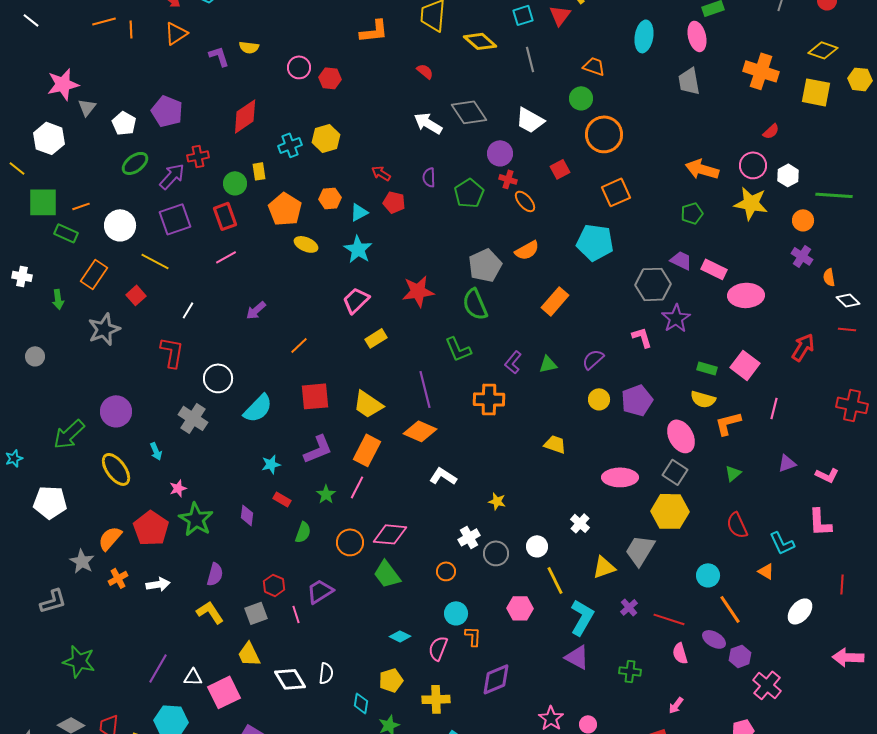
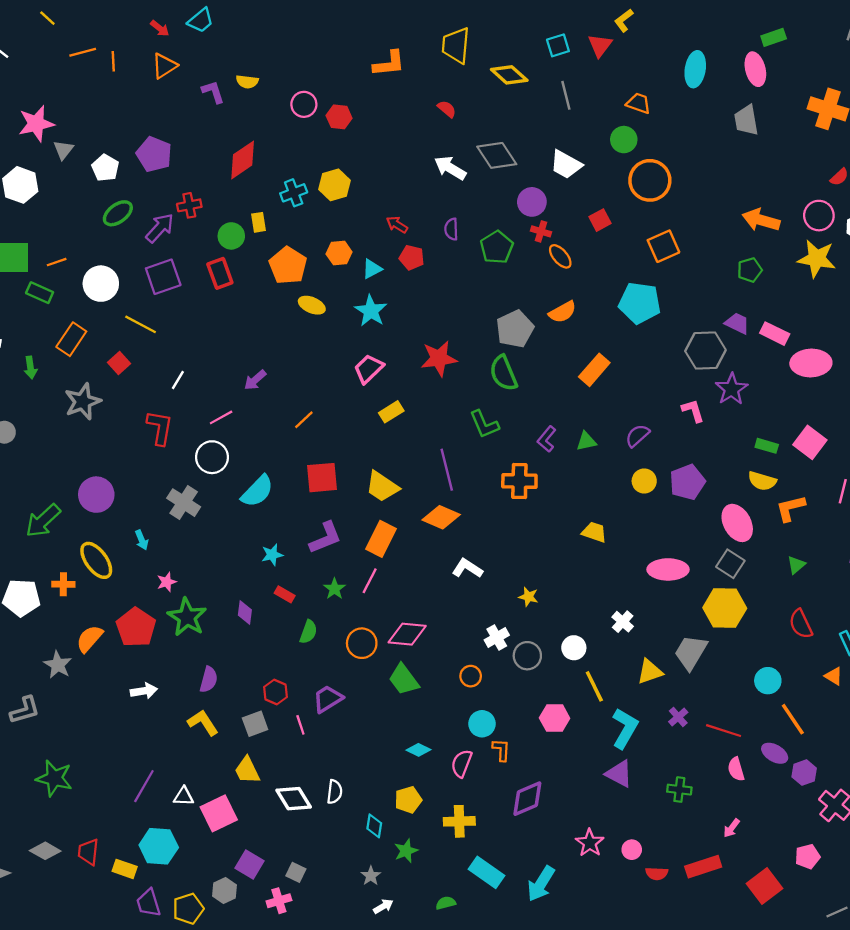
pink line: (226, 257) -> (221, 417), moved
orange cross: (118, 578) -> (63, 584), moved, turned 30

